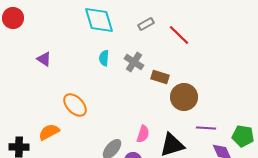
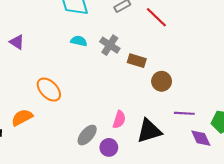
cyan semicircle: (104, 58) -> (79, 41), turned 98
brown circle: (184, 97) -> (162, 81), size x0.7

